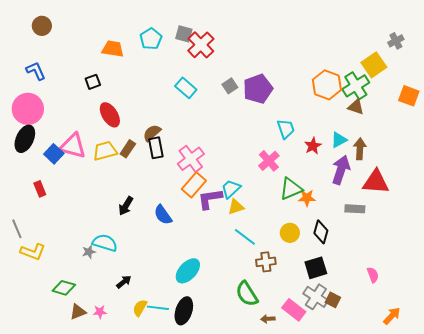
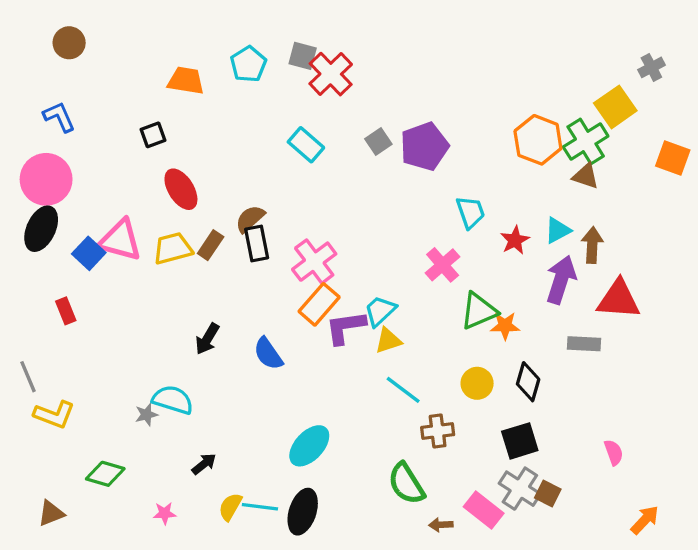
brown triangle: (78, 312) -> (51, 513), moved

